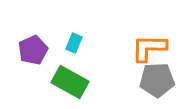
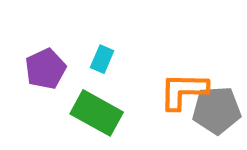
orange L-shape: (149, 48) -> (184, 91), moved

